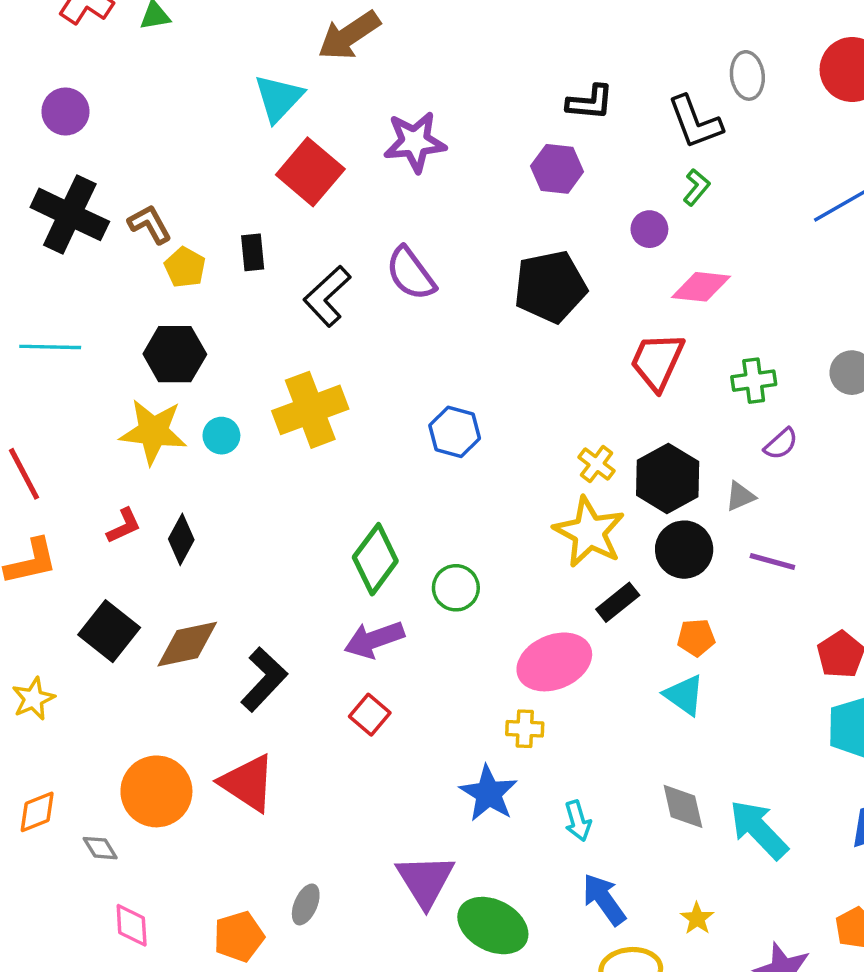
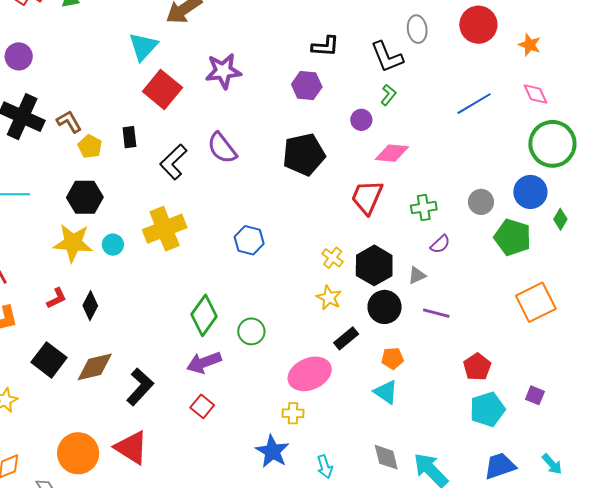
yellow star: (589, 532) -> (329, 298), size x0.6

